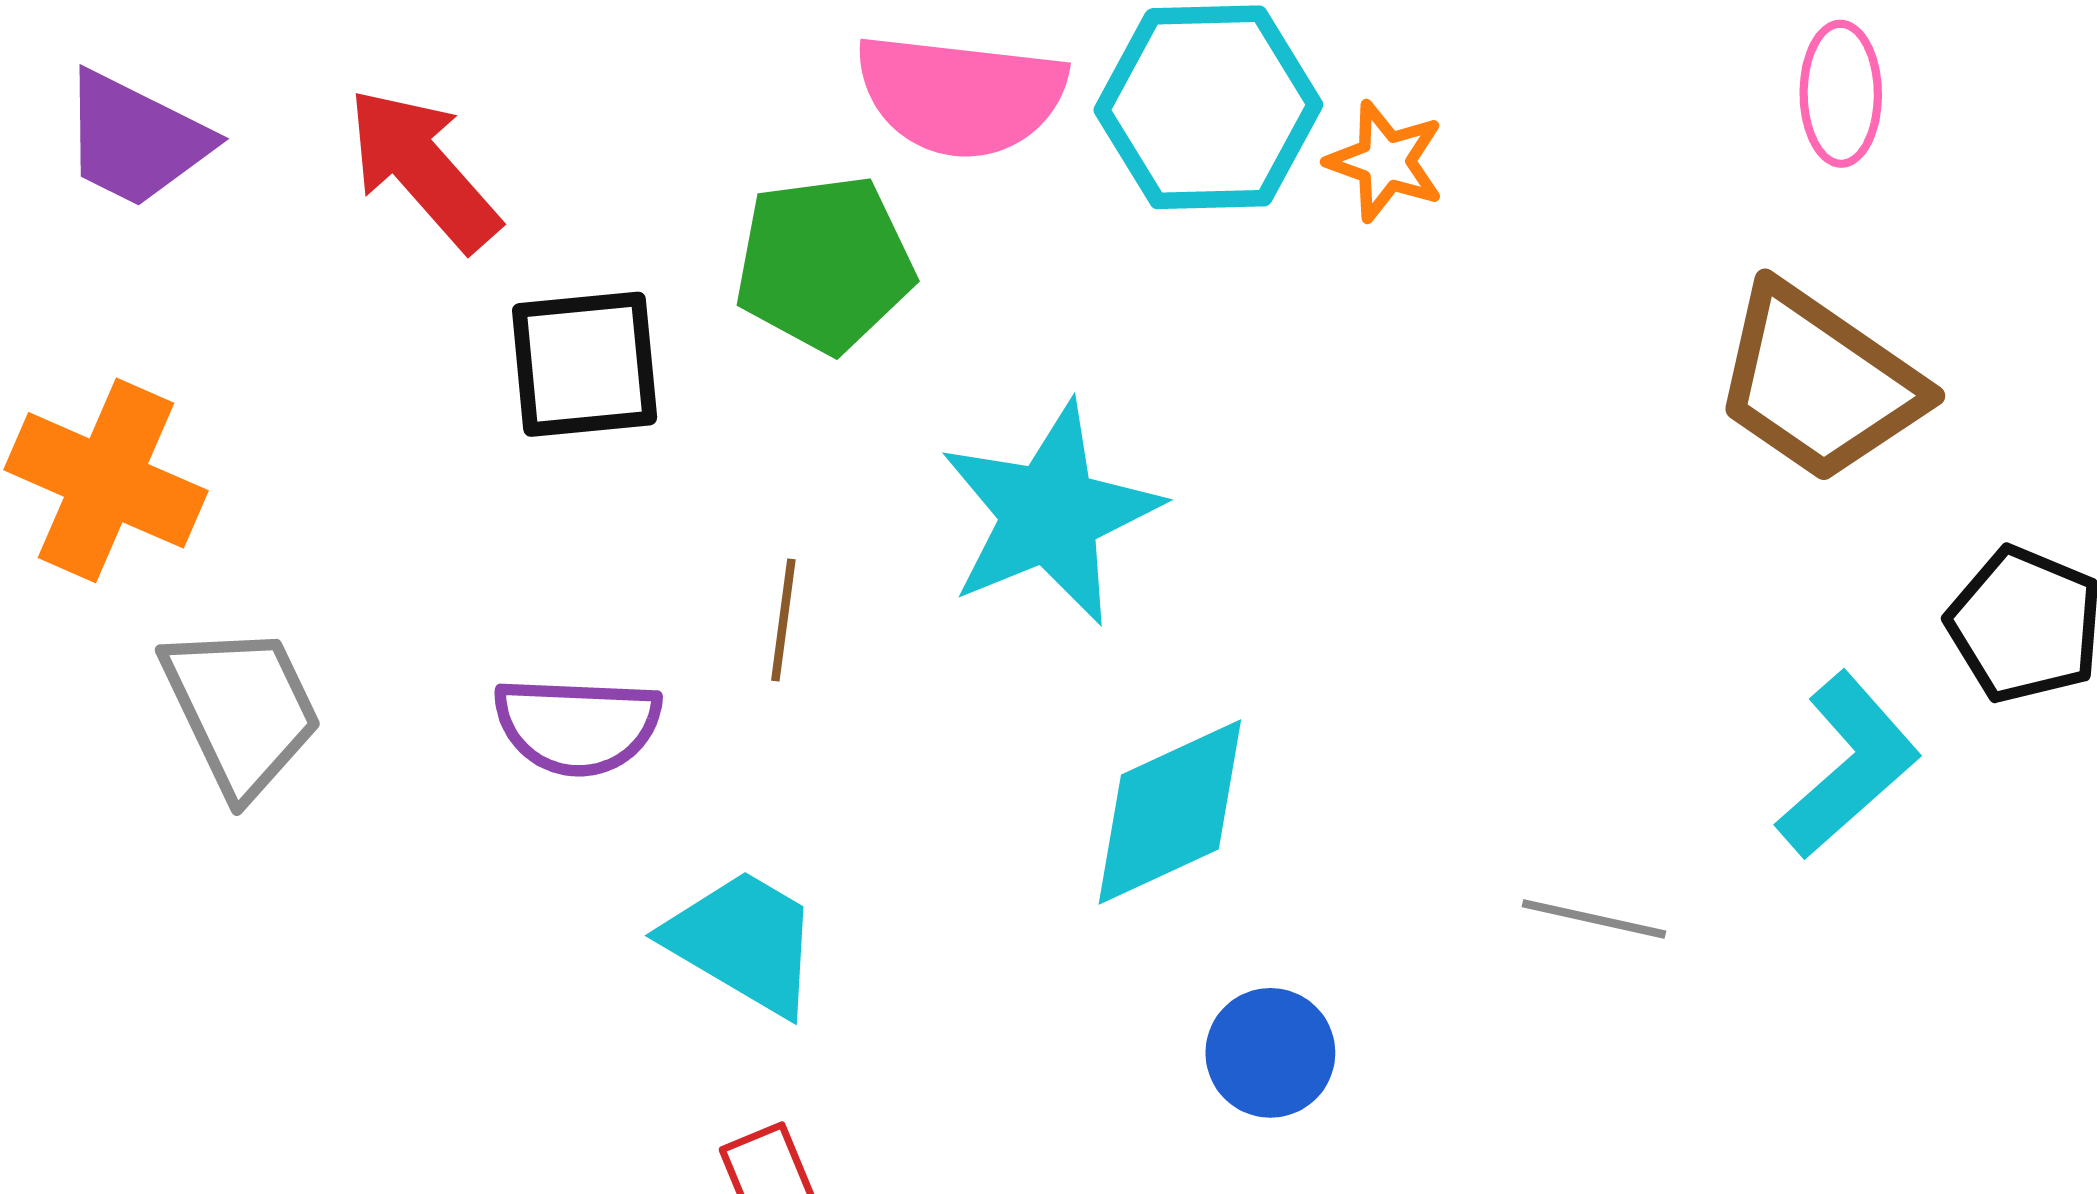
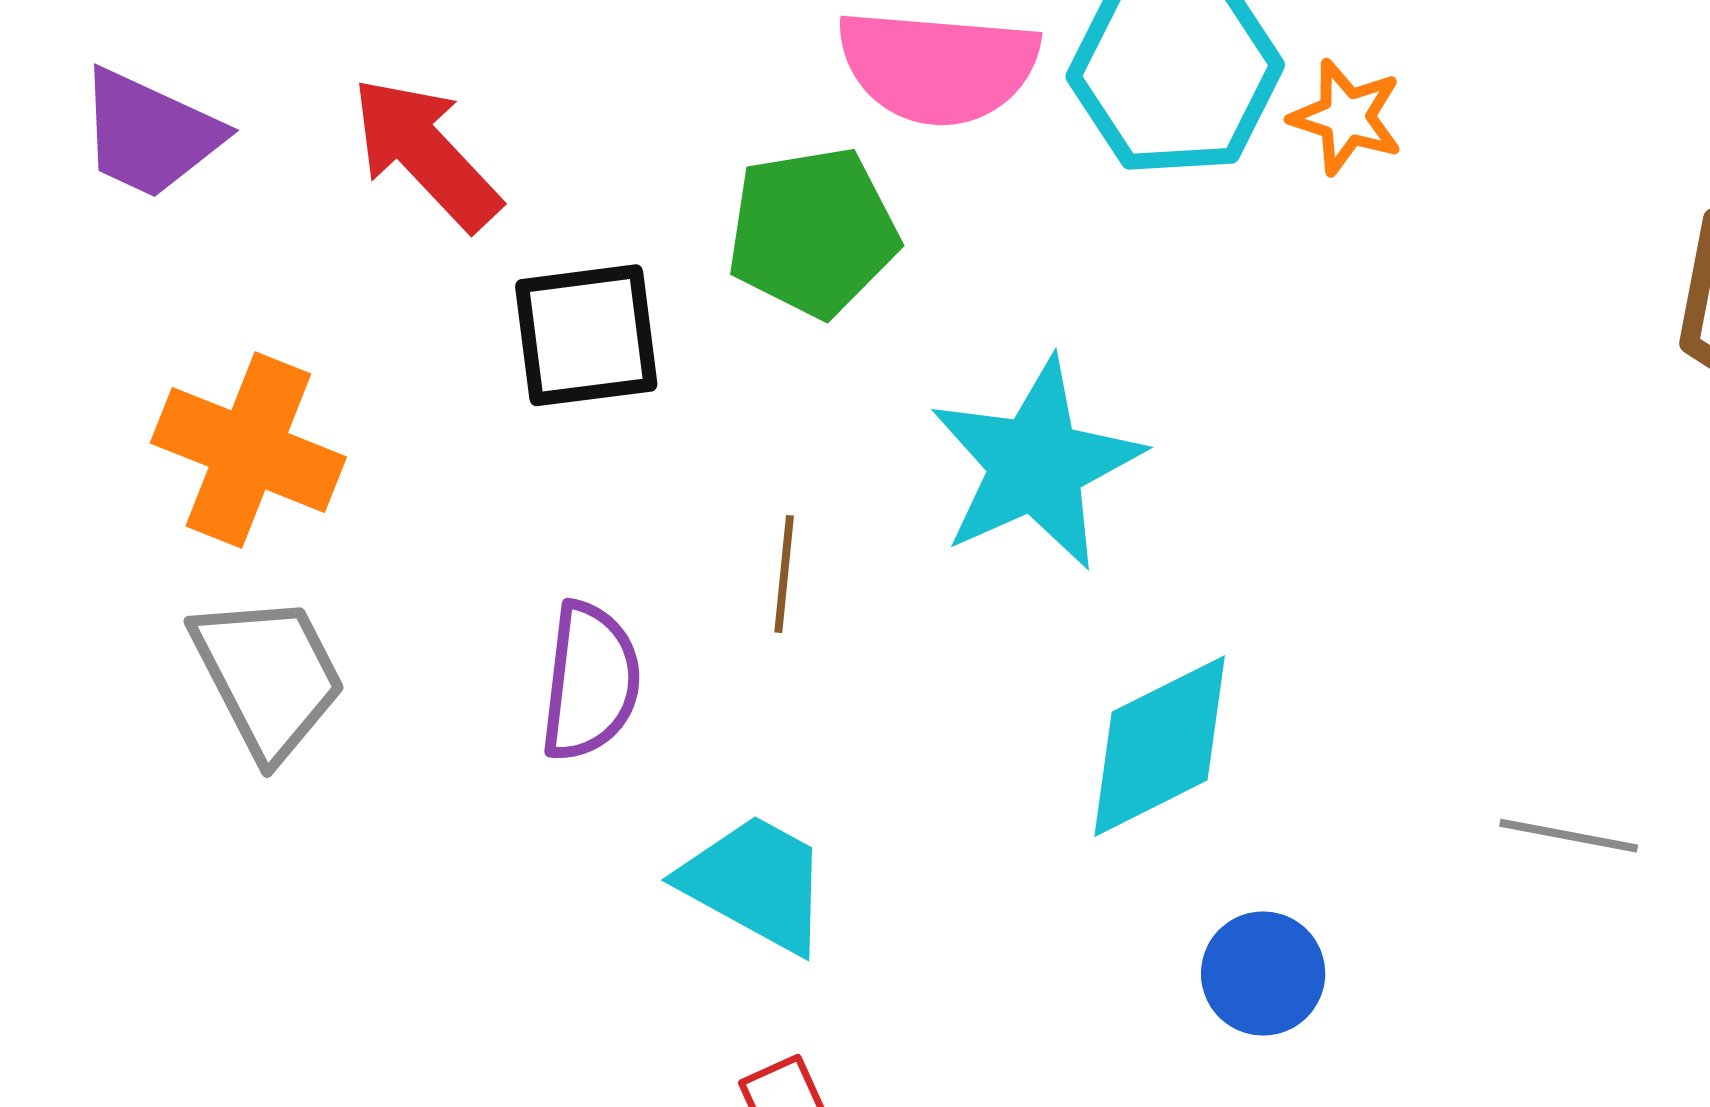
orange cross: (106, 480) -> (248, 450), moved
purple semicircle: (577, 726) -> (590, 681), turned -84

